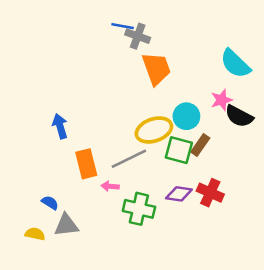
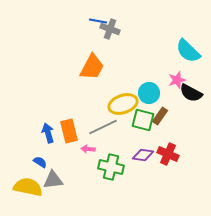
orange trapezoid: (156, 69) -> (92, 67), moved, turned 48
blue arrow: (60, 126) -> (48, 133), moved
yellow semicircle: (35, 234) -> (28, 187), size x1.8

